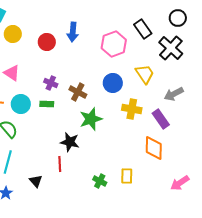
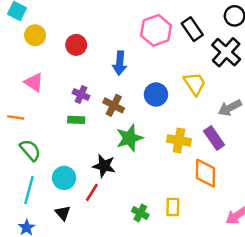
blue arrow: (73, 32) -> (120, 63), moved
pink hexagon: (114, 44) -> (156, 30), moved
cyan circle: (21, 104) -> (64, 178), moved
yellow cross: (132, 109) -> (179, 140), moved
red line: (60, 164) -> (92, 192), turned 35

